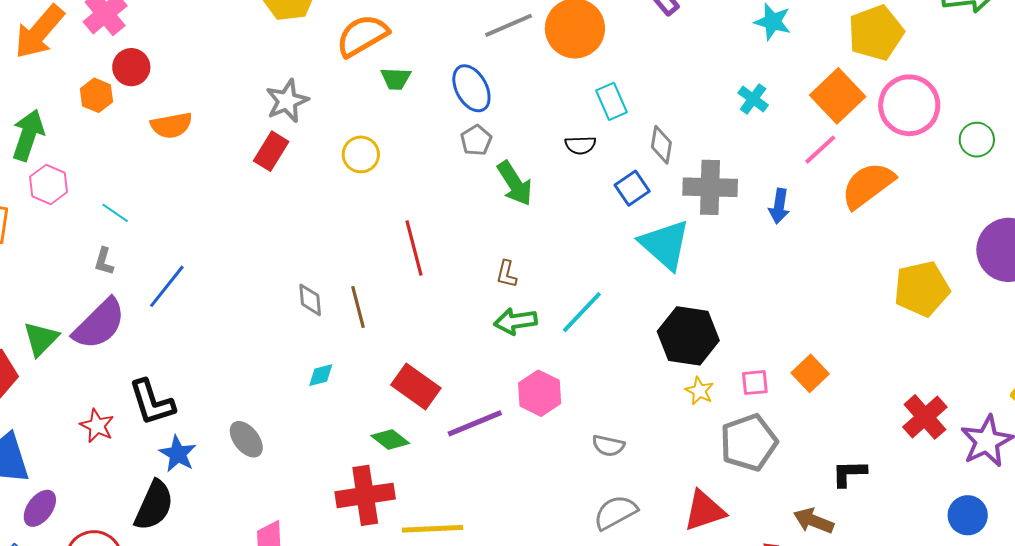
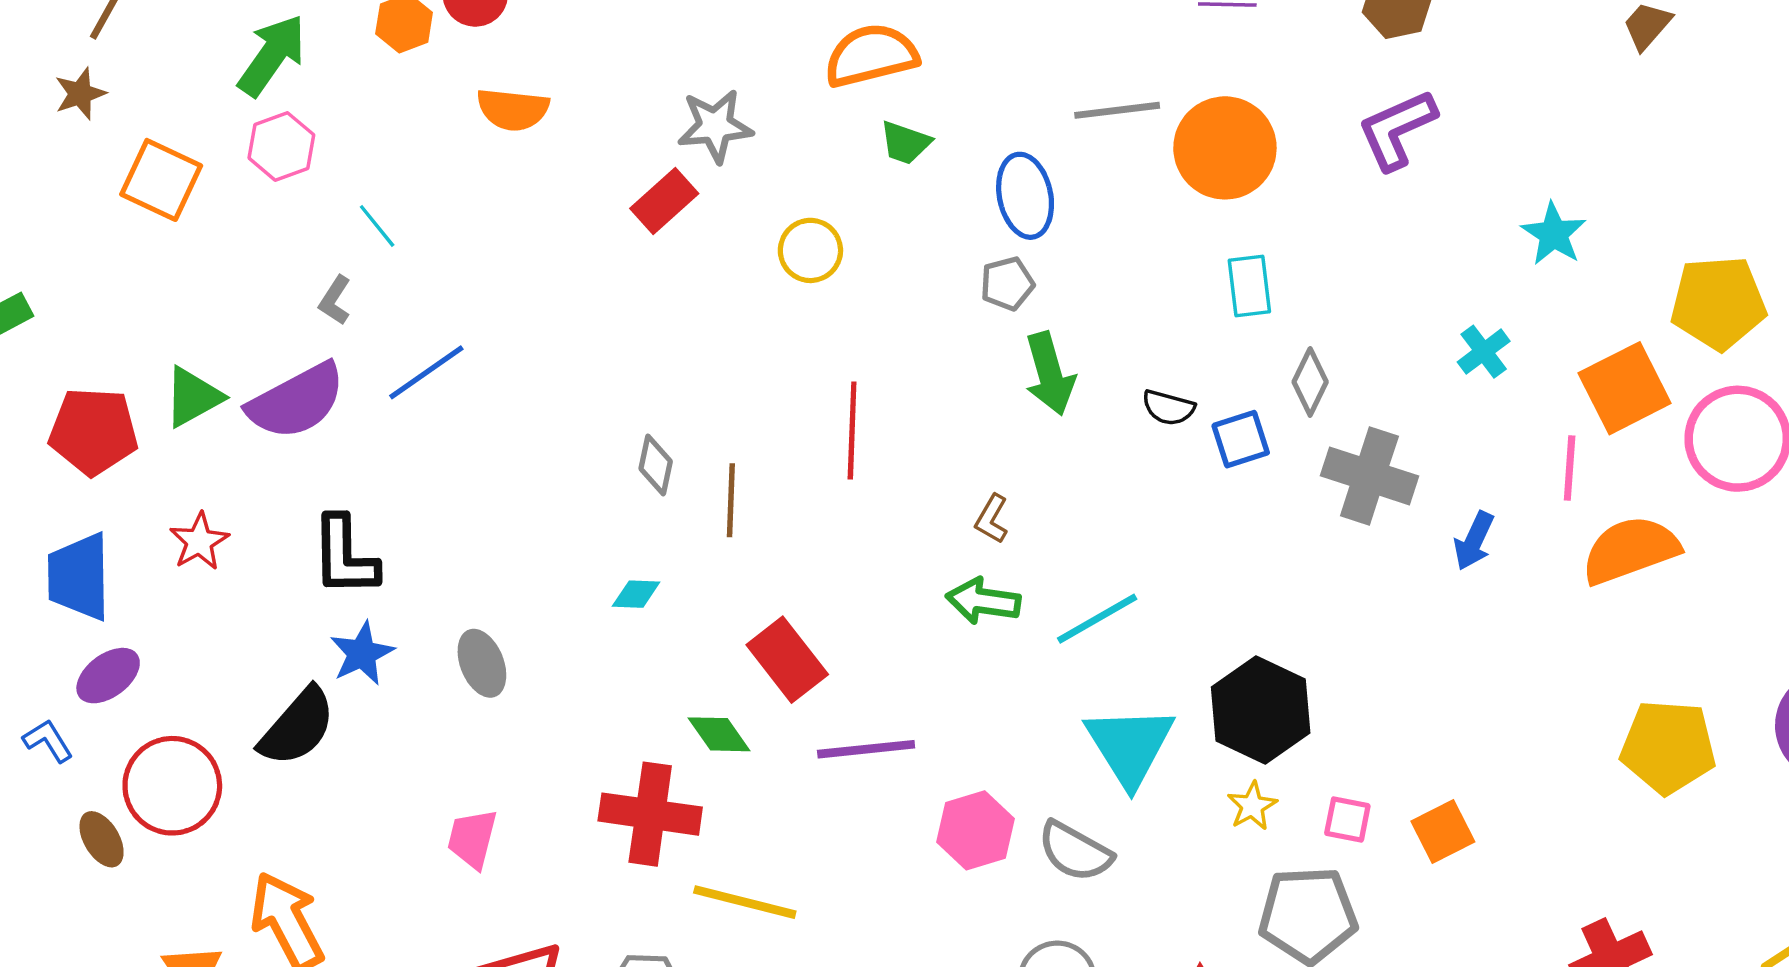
black semicircle: (580, 145) -> (1168, 408), moved
pink line: (820, 150) -> (1570, 468), turned -60
cyan triangle: (665, 245) -> (1130, 746), moved
pink hexagon: (540, 393) -> (975, 830), moved
red star: (97, 426) -> (199, 541), moved
gray semicircle: (608, 446) -> (1075, 851), size x1.4

